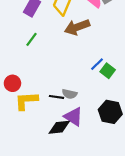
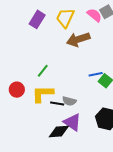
green line: (32, 39) -> (43, 71), moved
blue line: (97, 64) -> (96, 74), turned 32
yellow L-shape: (26, 101) -> (43, 94), moved

